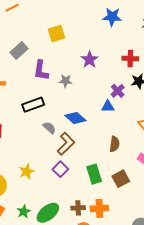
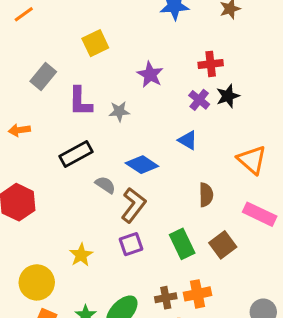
purple cross: (118, 91) -> (199, 100), moved
blue triangle: (108, 106) -> (188, 140), turned 40
purple square: (60, 169) -> (131, 244), turned 35

